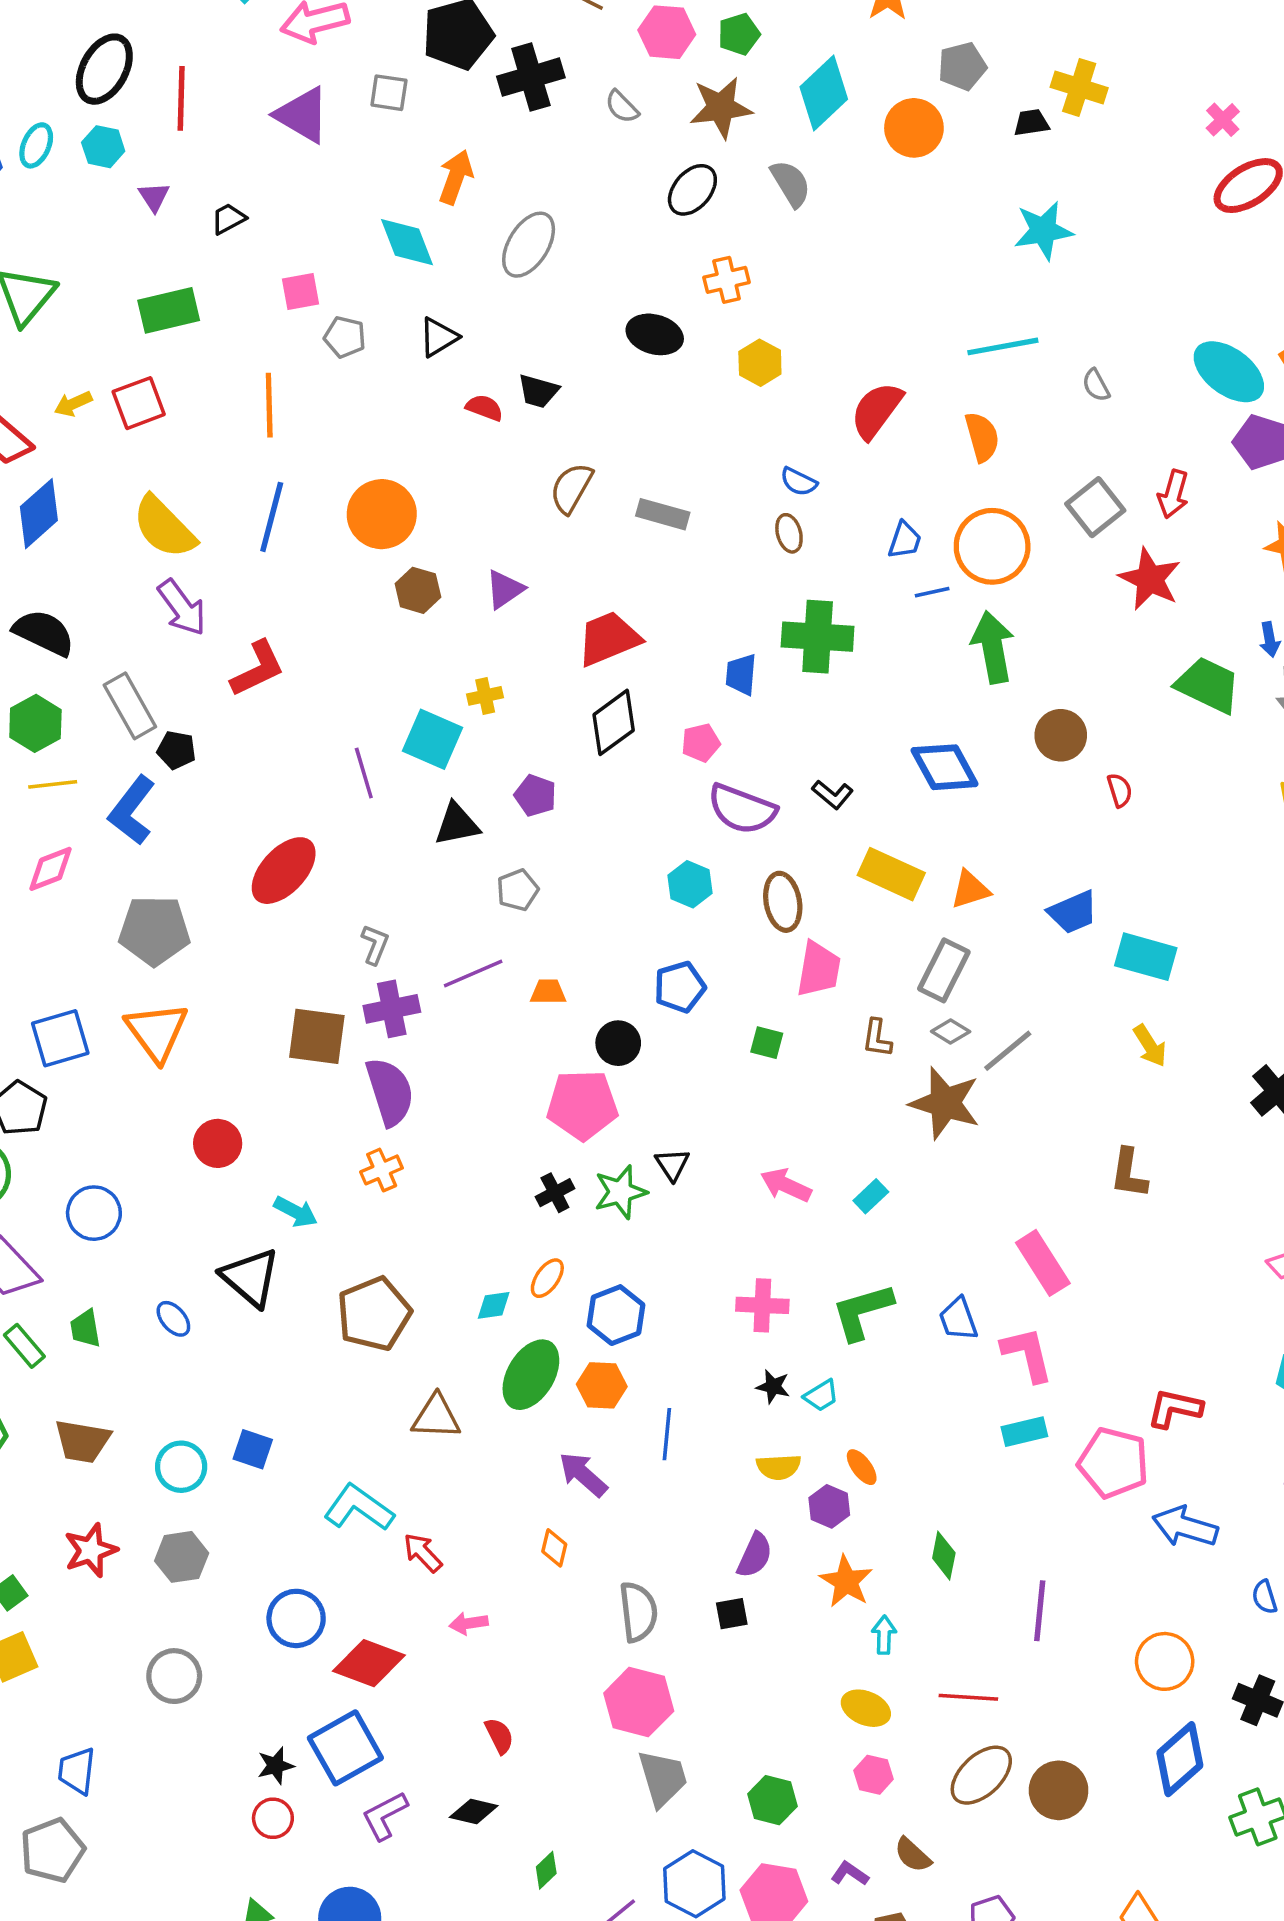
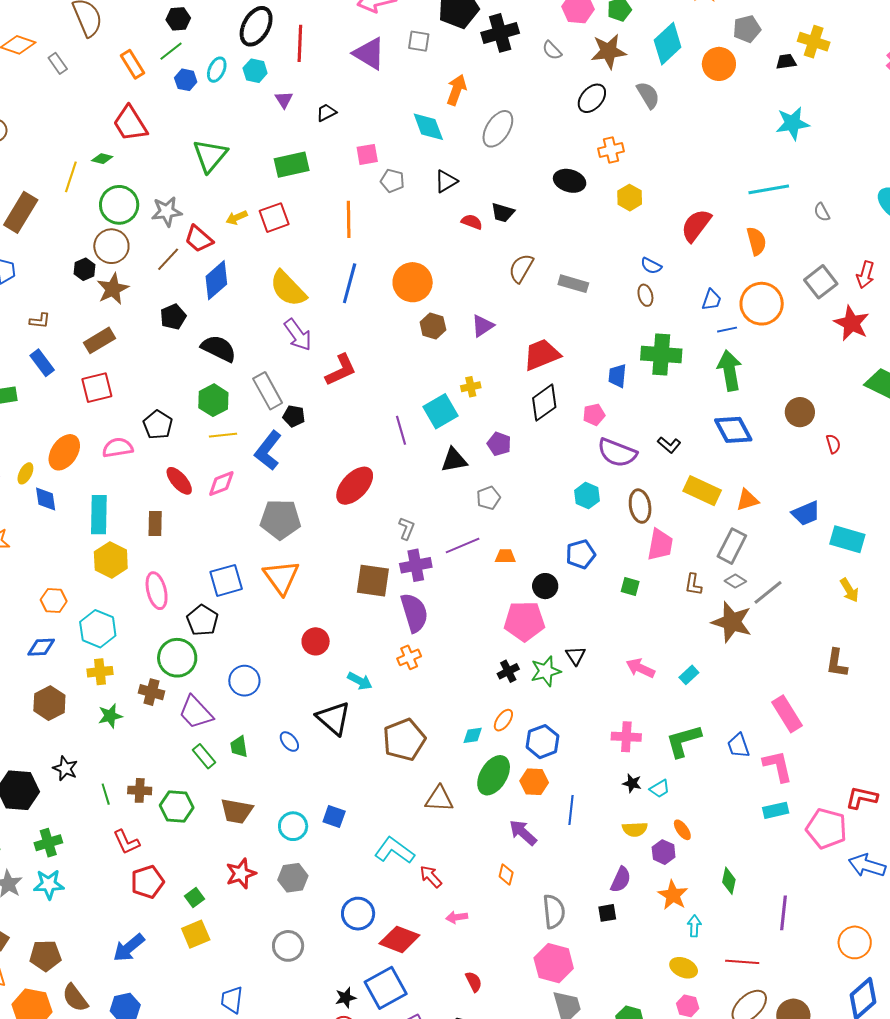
green arrow: (993, 647) -> (730, 370), moved
cyan square: (433, 739) -> (440, 411), turned 36

